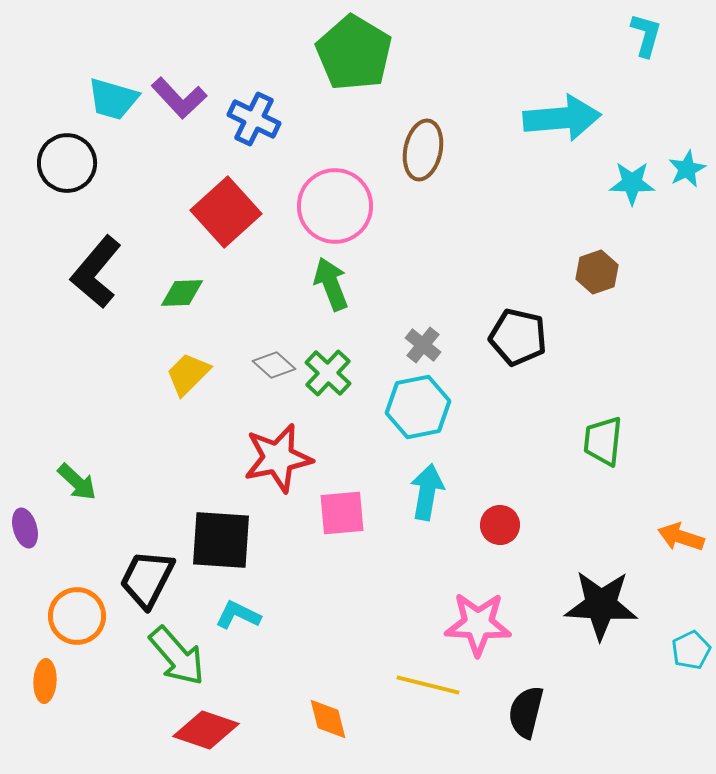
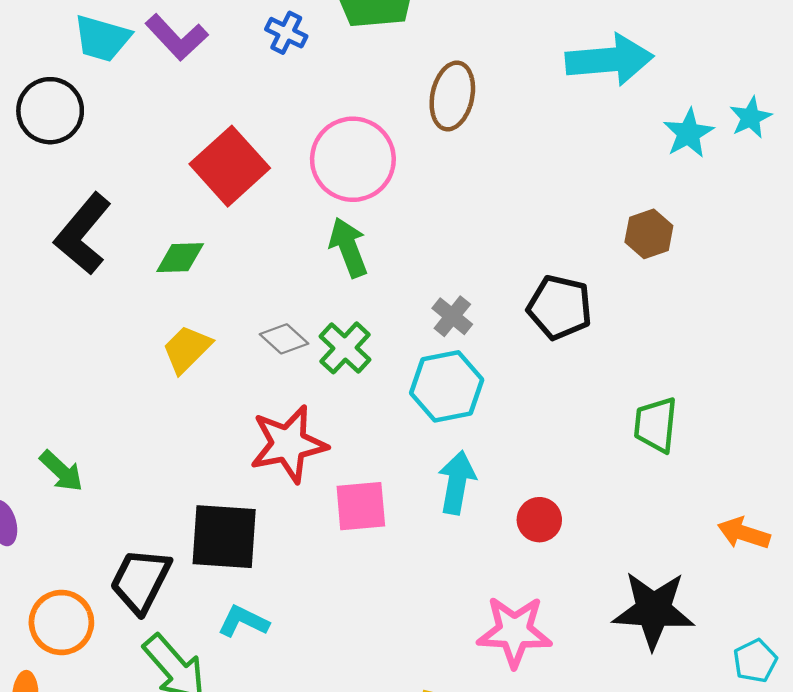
blue cross: (254, 119) -> (286, 33), moved, size x0.7
cyan star: (632, 183) -> (688, 133), turned -30

